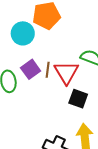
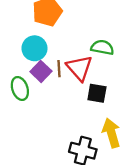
cyan circle: (23, 33) -> (34, 48), moved

